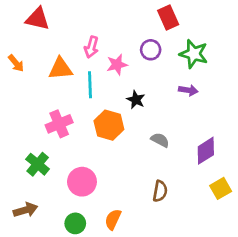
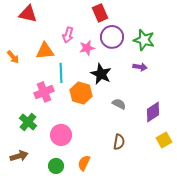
red rectangle: (168, 17) -> (100, 13), moved
purple circle: (151, 50) -> (112, 37), size x1.5
orange arrow: (16, 63) -> (13, 57), moved
cyan line: (90, 85) -> (61, 73), moved
black star: (136, 100) -> (101, 74), size x1.5

